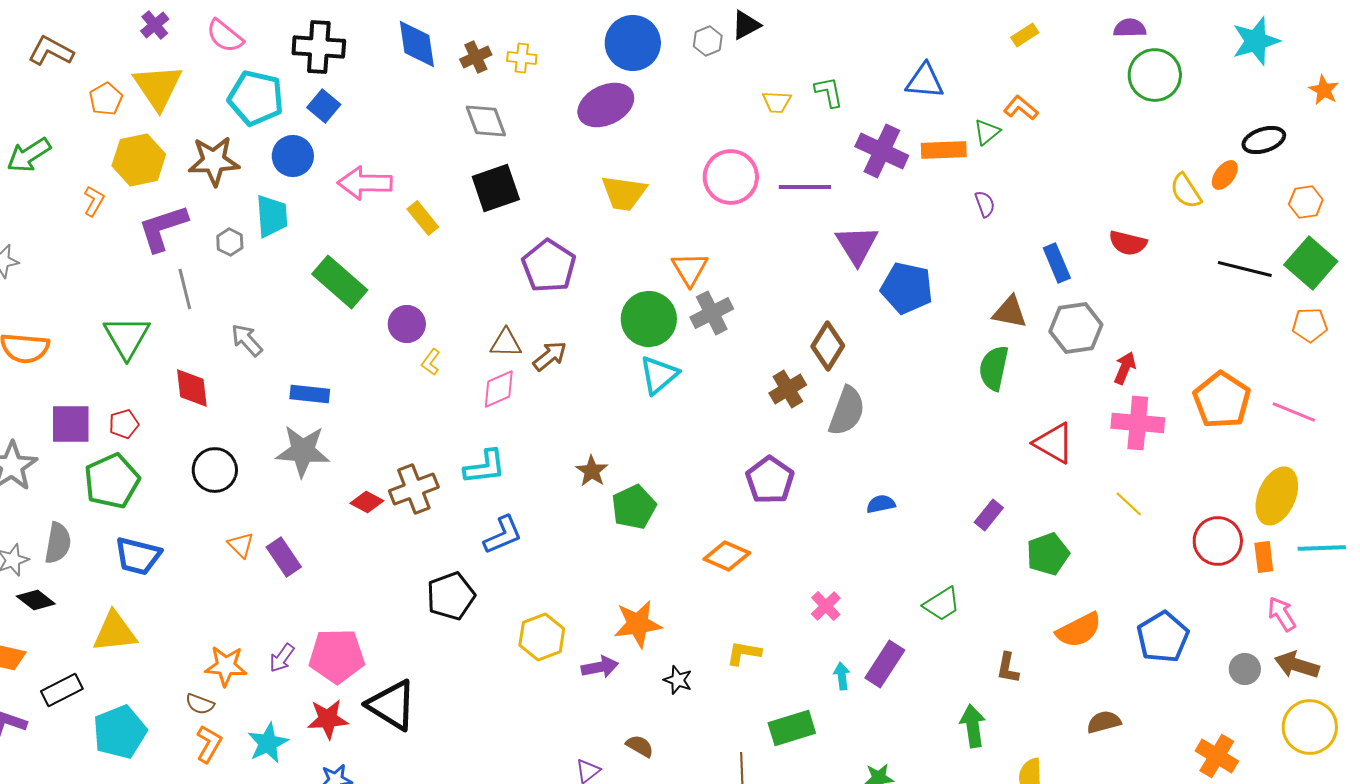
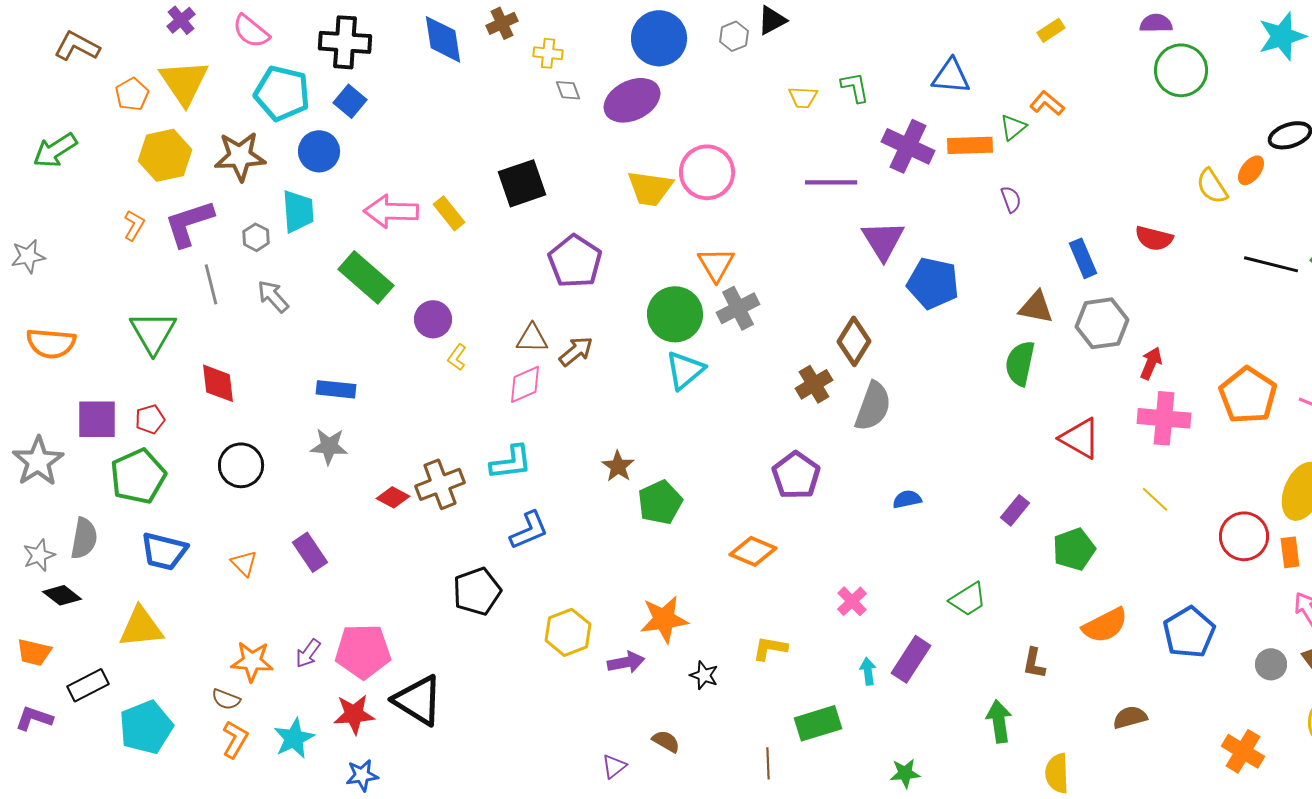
brown cross: (476, 57) -> (502, 23), moved
gray diamond: (486, 121) -> (568, 90), moved, size x0.6
pink circle: (731, 177) -> (707, 172), moved
pink arrow: (365, 183) -> (391, 211), moved
orange L-shape: (94, 201) -> (134, 225), moved
gray arrow: (247, 340) -> (273, 296), moved
gray star: (303, 451) -> (329, 446), size x0.7
orange triangle: (241, 545) -> (244, 563), moved

